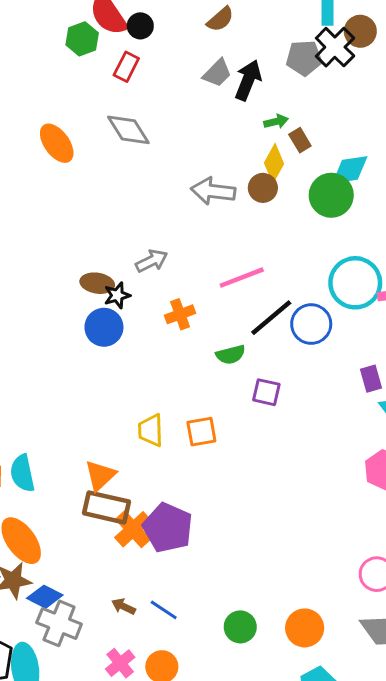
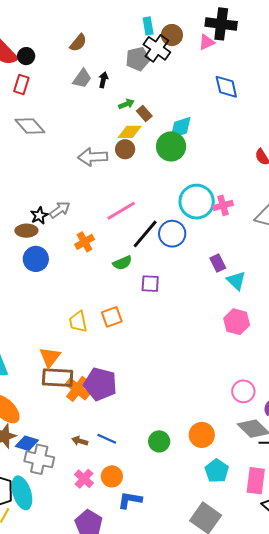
black arrow: (248, 80) -> (103, 80), size x0.6
yellow diamond: (274, 163) -> (130, 132), turned 70
black star: (117, 295) -> (39, 216), moved

